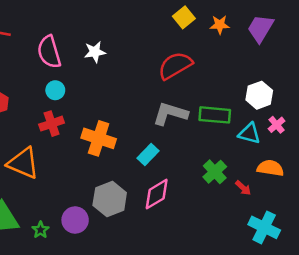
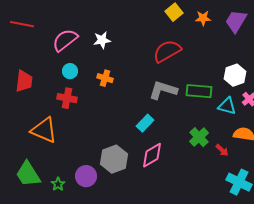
pink semicircle: (49, 52) -> (65, 40), turned 68
red cross: (52, 124) -> (67, 98), turned 30
orange cross: (99, 138) -> (105, 78), moved, size x0.6

